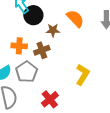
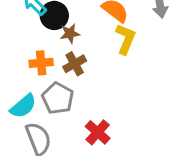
brown star: (53, 30) -> (70, 33), moved
yellow L-shape: (83, 75) -> (126, 39), moved

